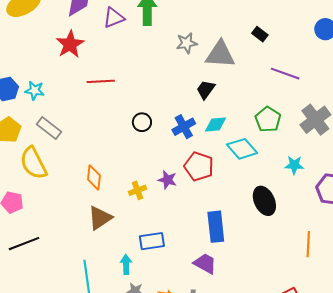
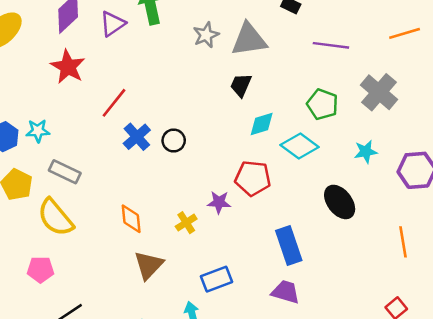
red line: (101, 81) -> (114, 103), turned -36
blue cross: (184, 127) -> (137, 137), moved

